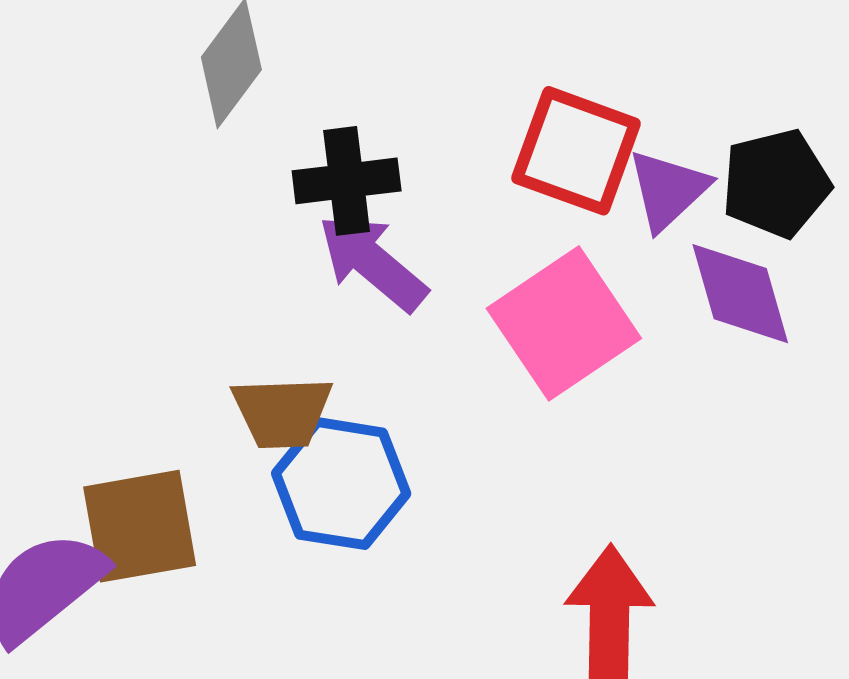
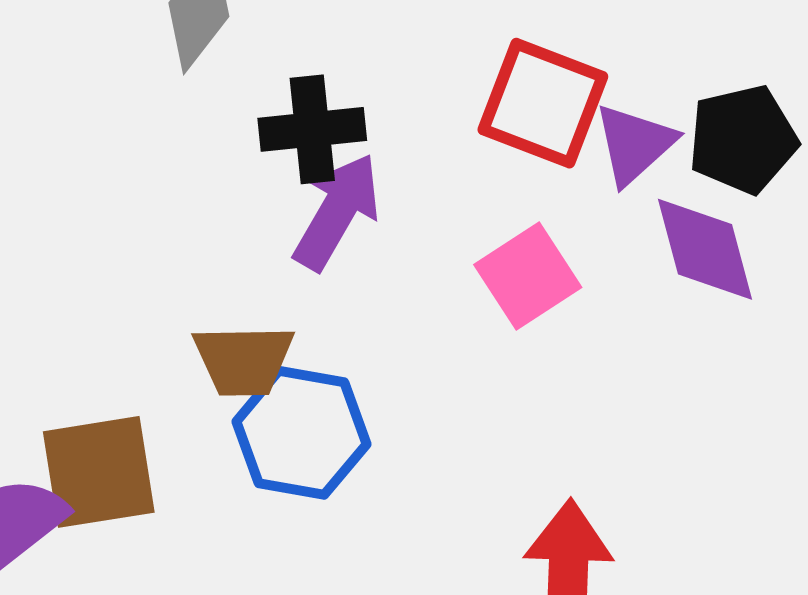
purple arrow: (373, 262) -> (337, 212), turned 79
pink square: (564, 323) -> (528, 276), size x0.7

